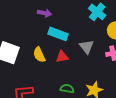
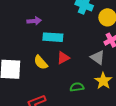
gray triangle: (87, 47) -> (98, 57), moved

